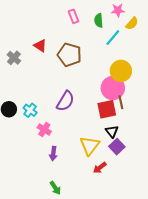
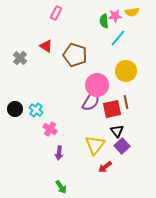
pink star: (118, 10) -> (115, 16), moved
pink rectangle: (73, 16) -> (56, 13), moved, turned 48
yellow semicircle: (132, 23) -> (132, 12), moved, turned 40
pink circle: (113, 88) -> (97, 85), moved
purple semicircle: (65, 101) -> (91, 101), moved

